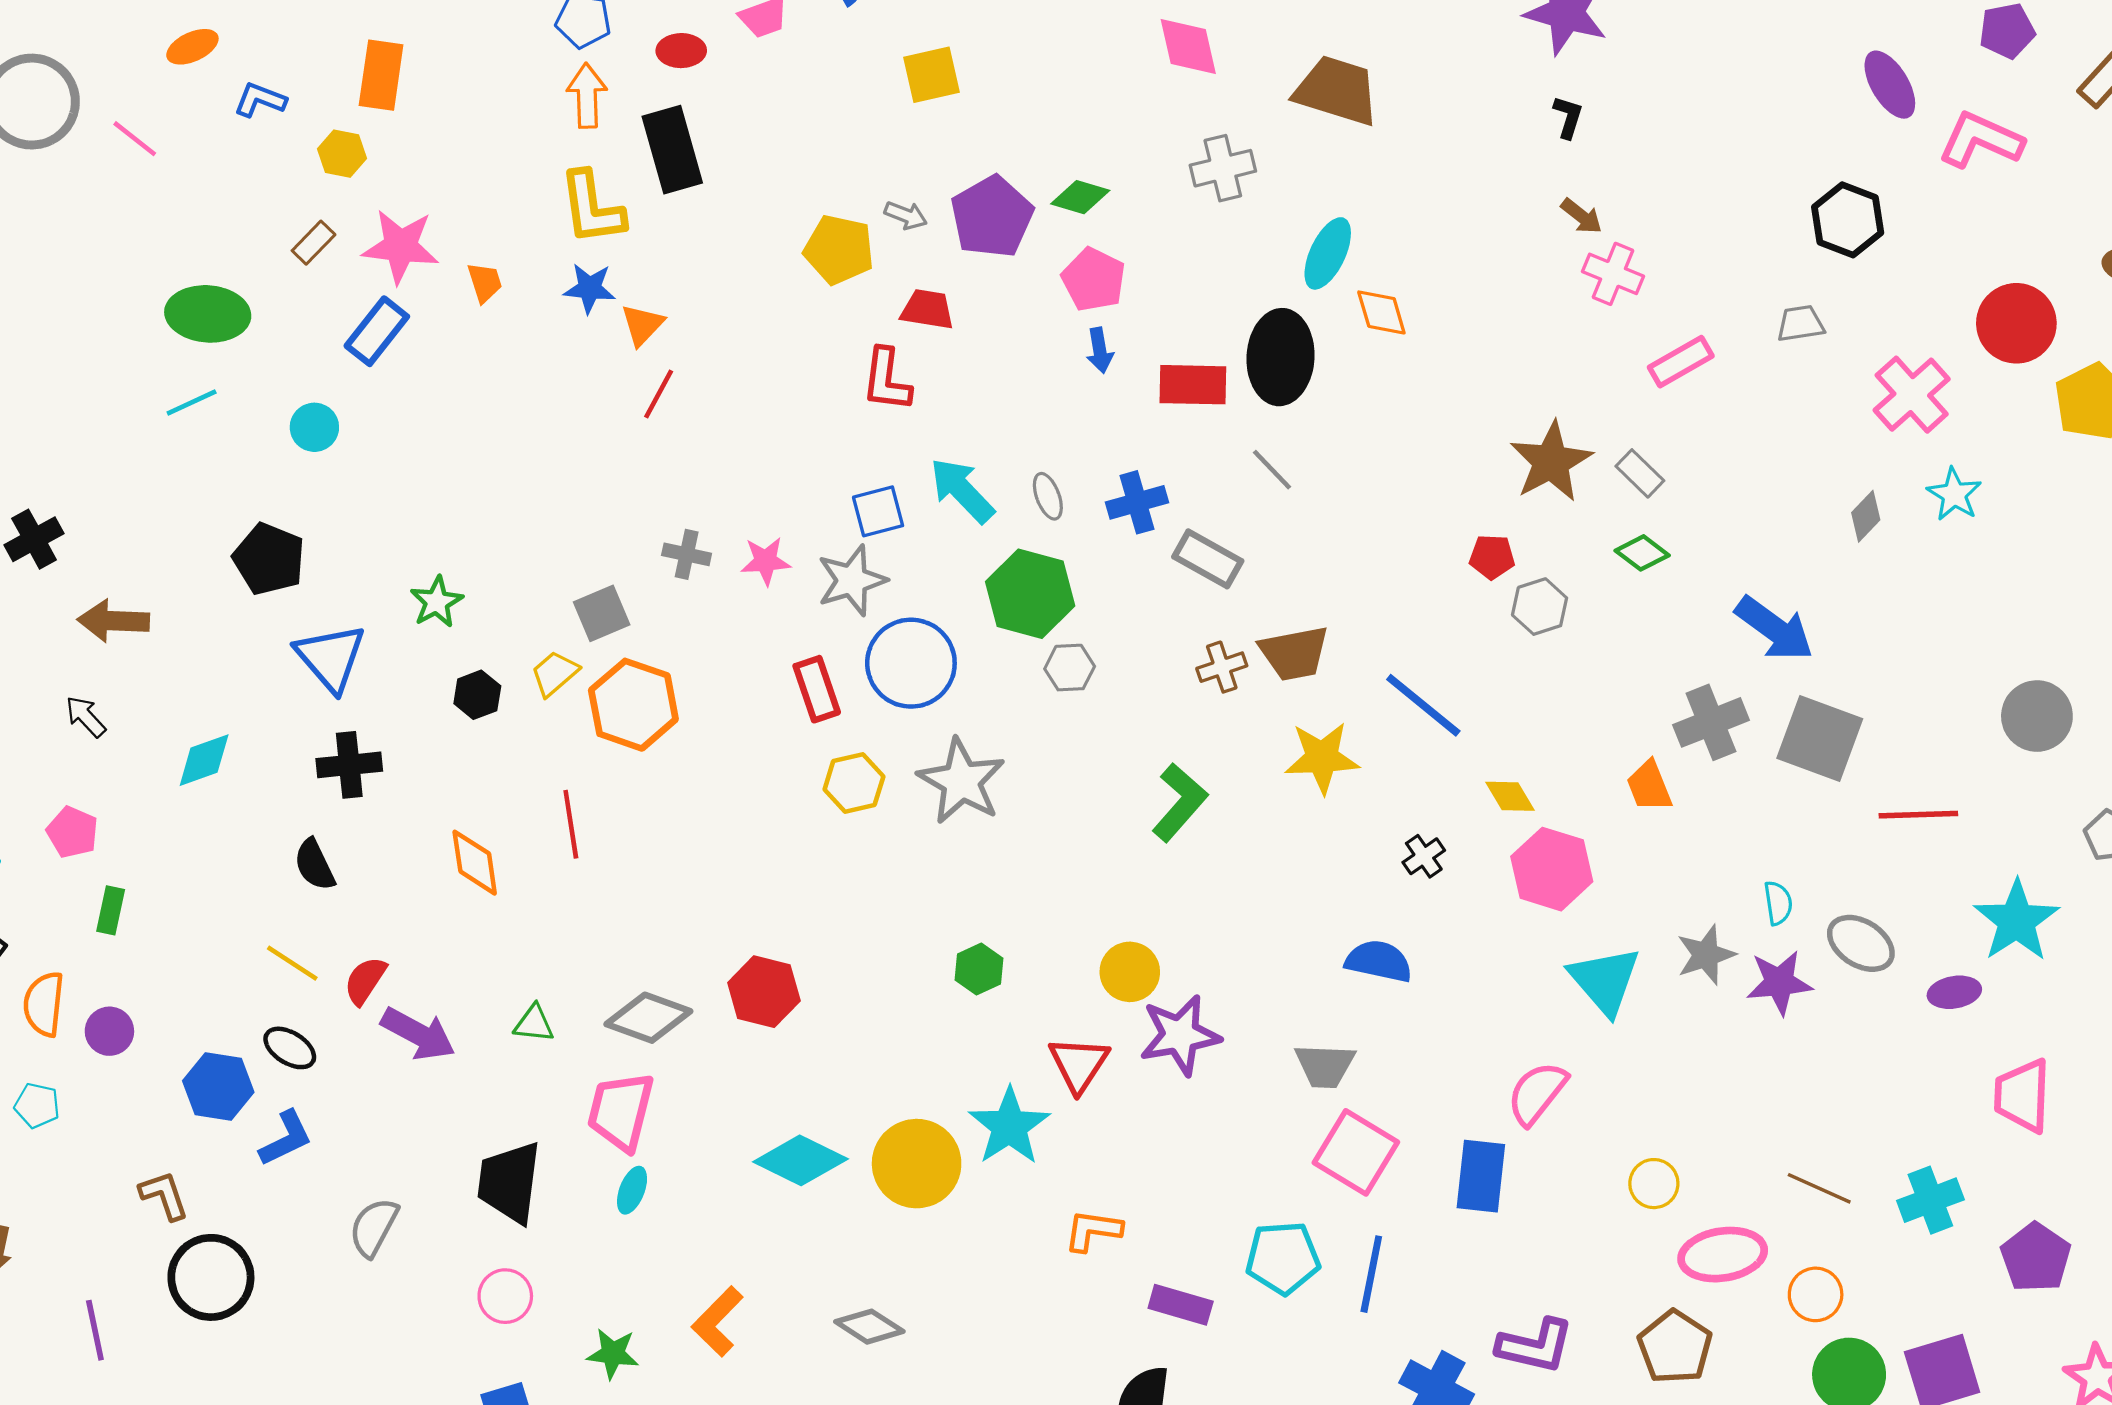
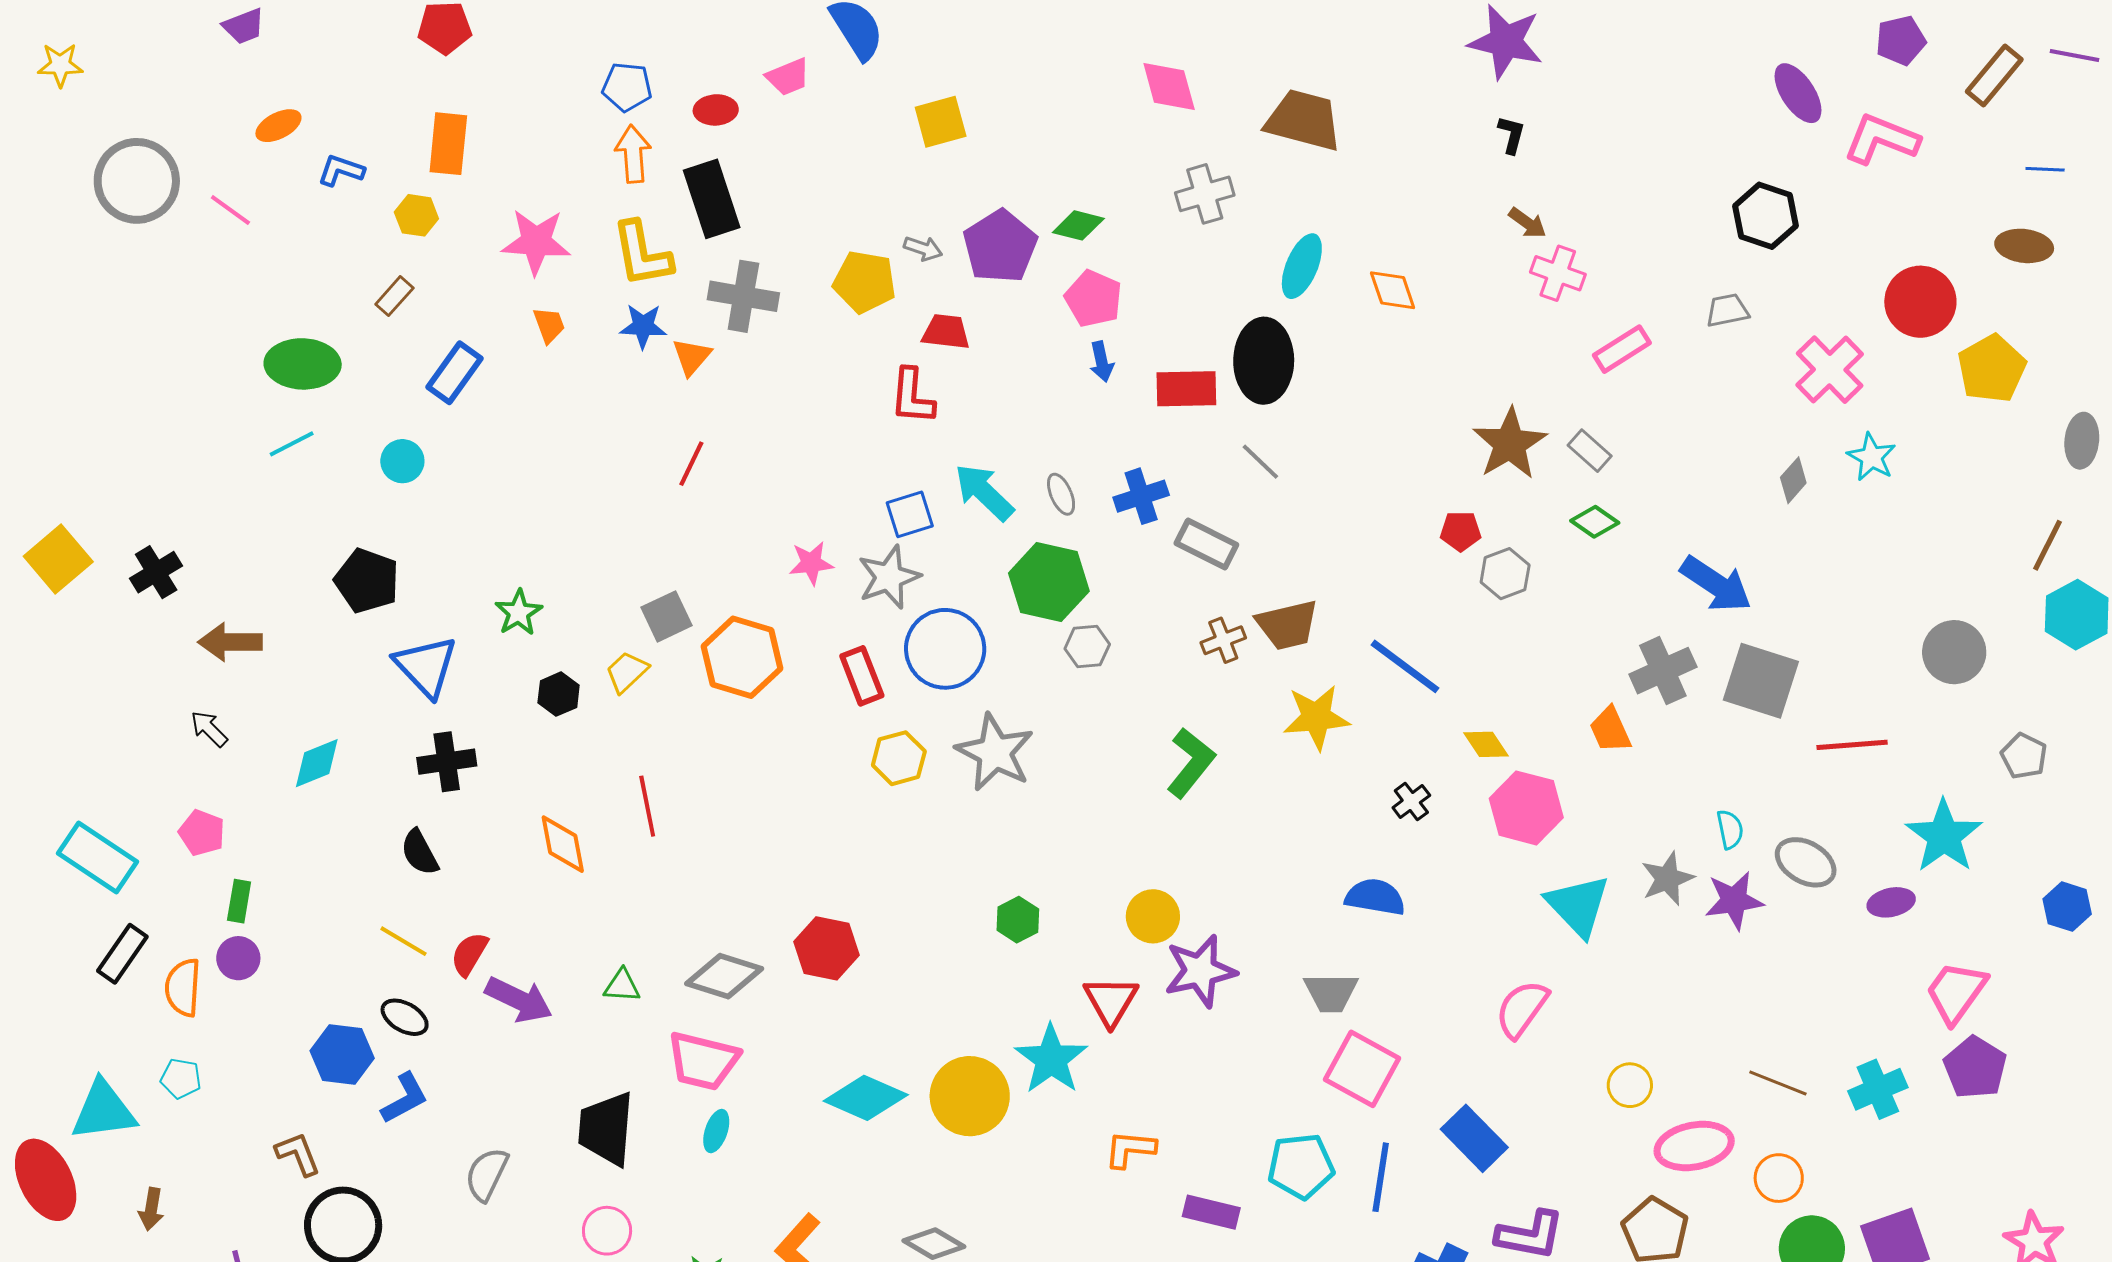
pink star: (401, 246) -> (536, 242), moved
orange diamond: (1381, 312) -> (1393, 290), moved
red line: (659, 394) -> (691, 464), moved
gray cross: (687, 554) -> (743, 296), moved, size x1.6
orange hexagon: (633, 705) -> (742, 657), moved
purple circle: (109, 1031) -> (238, 958), moved
pink trapezoid: (2022, 1096) -> (1956, 992), turned 36
pink trapezoid: (621, 1111) -> (703, 1061), turned -88
blue rectangle: (1481, 1176) -> (1474, 1138), moved, turned -48
purple pentagon: (2036, 1257) -> (1975, 1067), moved

